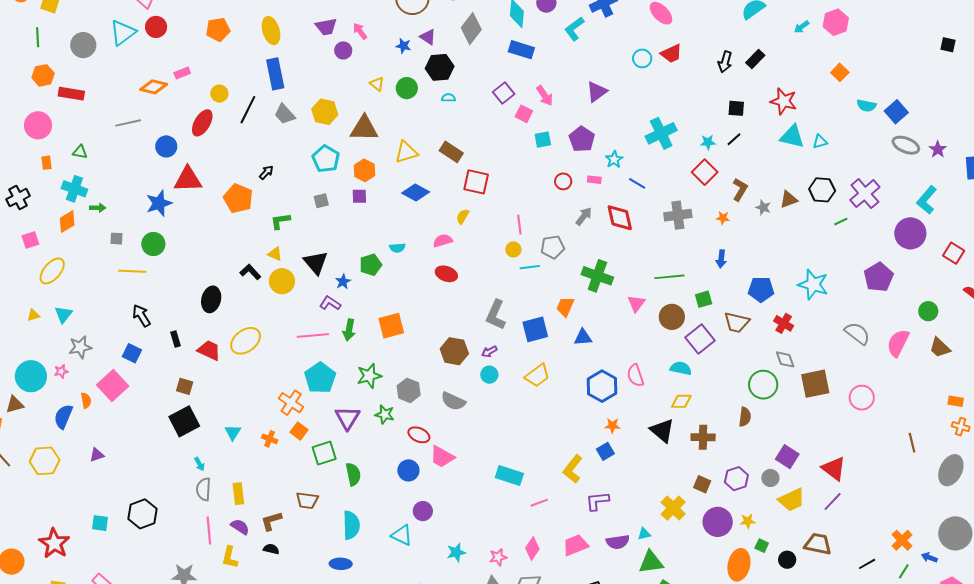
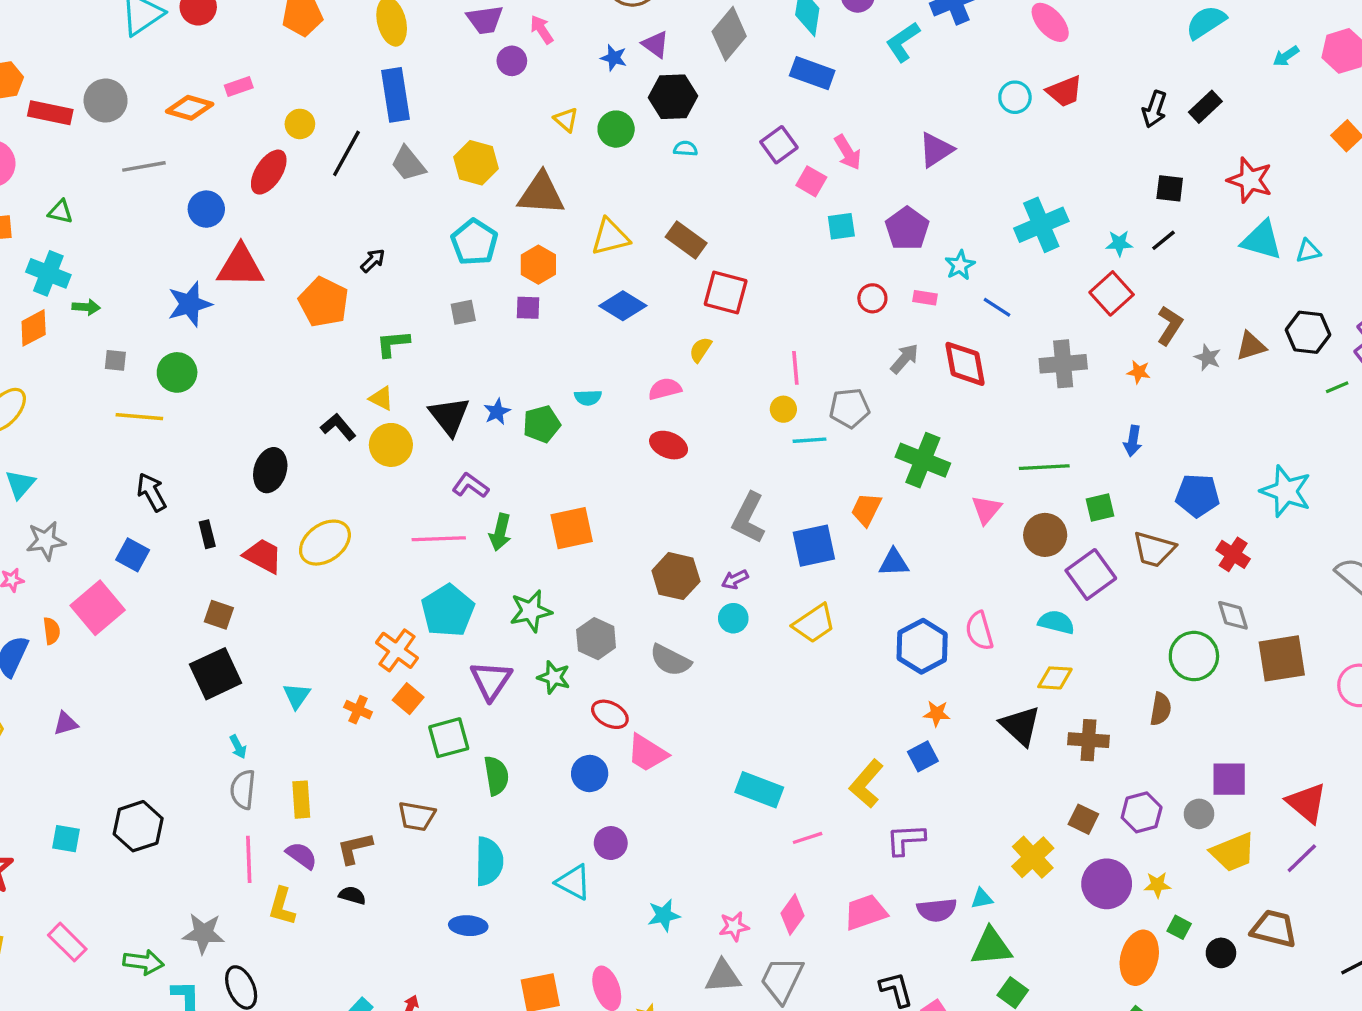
gray circle: (83, 45) -> (106, 101), moved
blue star: (343, 282) -> (497, 412), moved
purple square: (787, 457) -> (1229, 779), turned -35

